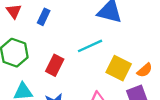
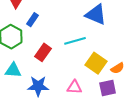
blue rectangle: (44, 17) -> (33, 20), moved

